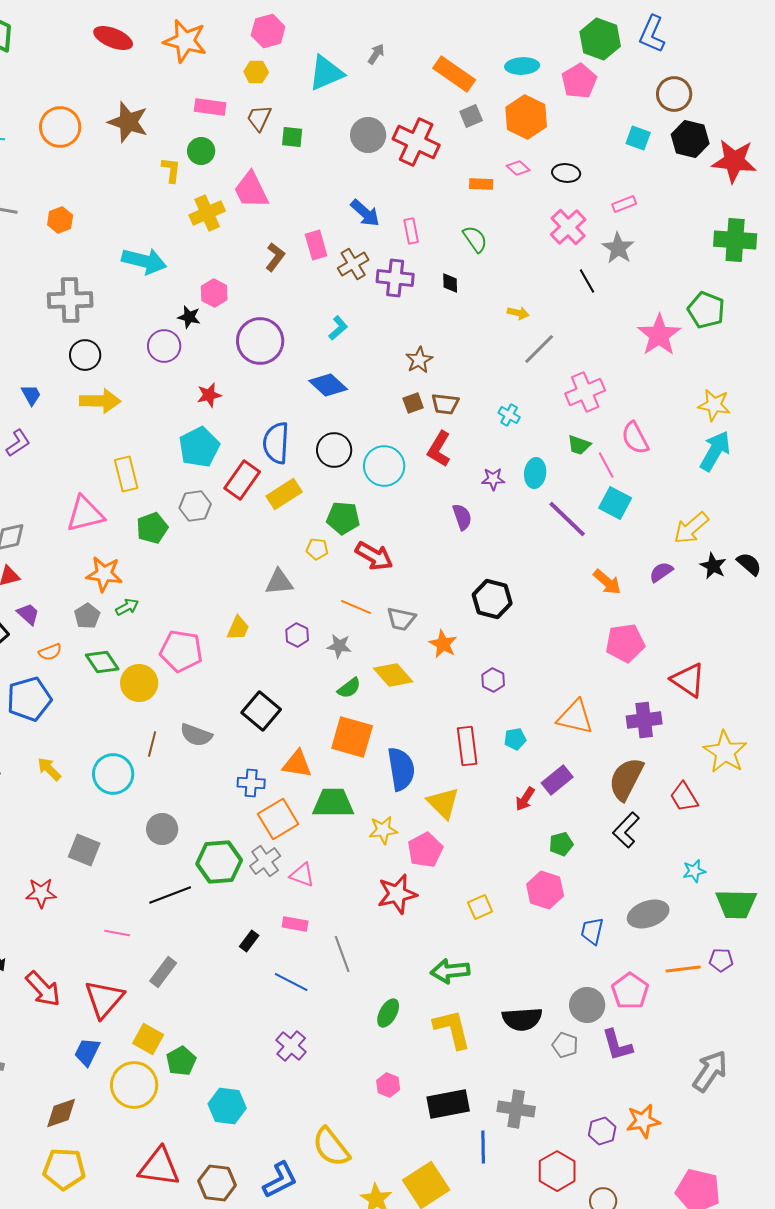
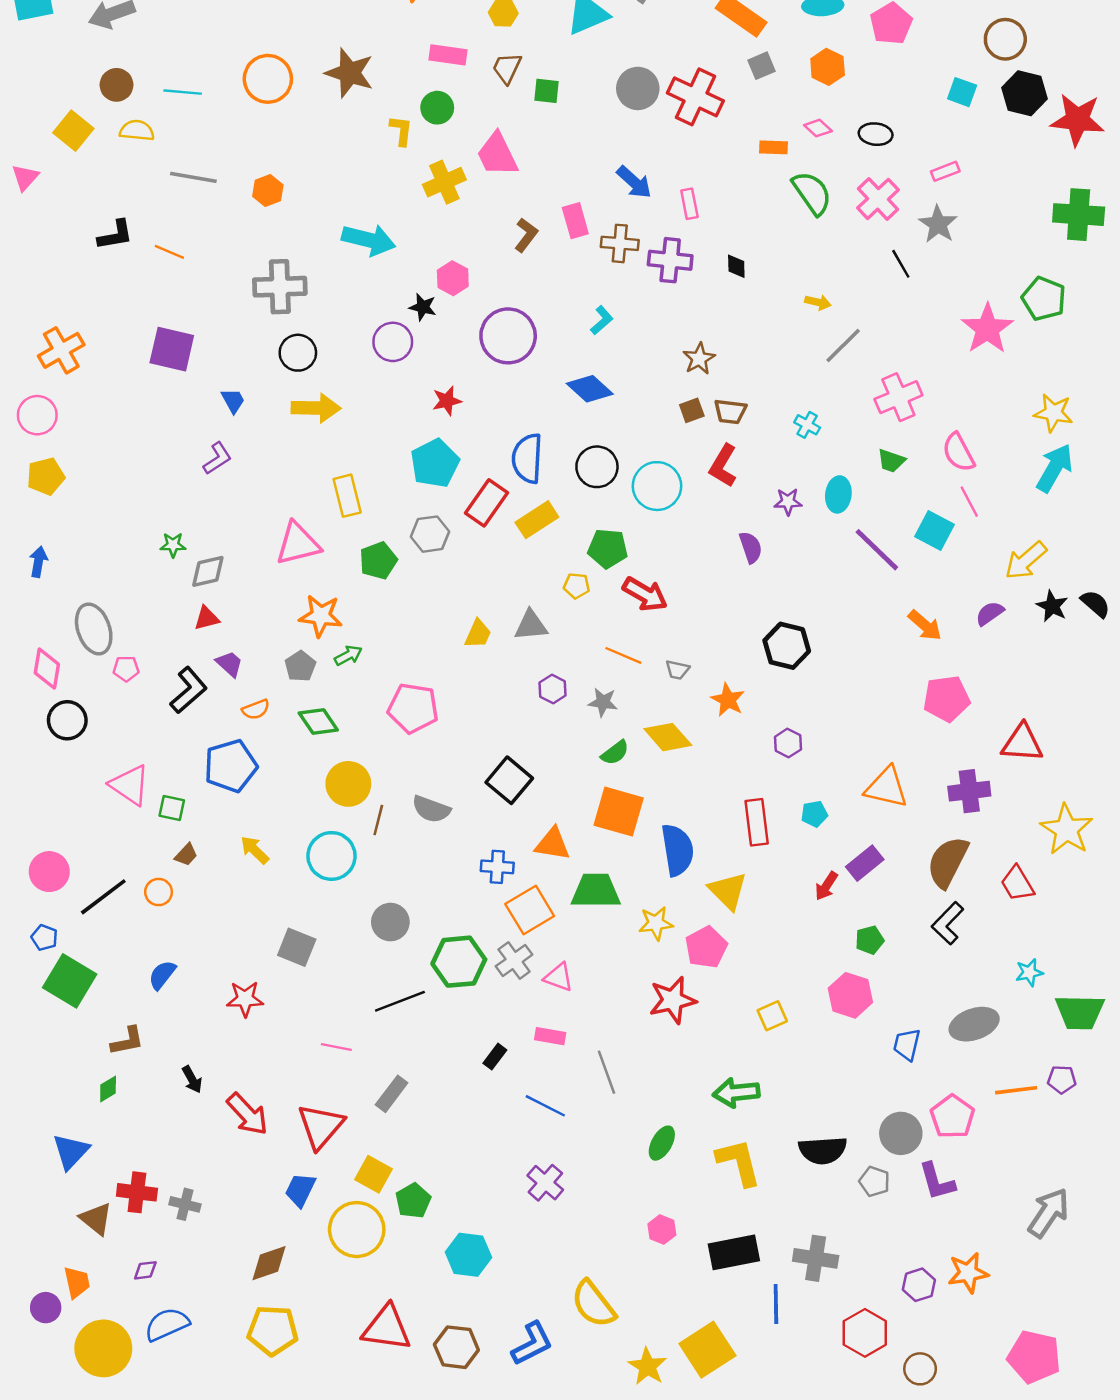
orange hexagon: (526, 117) -> (828, 67), size x0.7
green semicircle: (475, 239) -> (812, 193), moved, size x1.4
brown cross: (353, 264) -> (620, 243), turned 36
pink line: (606, 465) -> (969, 502), moved
gray trapezoid: (401, 619) -> (677, 670), size x0.7
yellow trapezoid: (238, 628) -> (478, 634), moved
red triangle: (688, 680) -> (1022, 743), turned -30
yellow circle: (139, 683) -> (348, 784), moved

